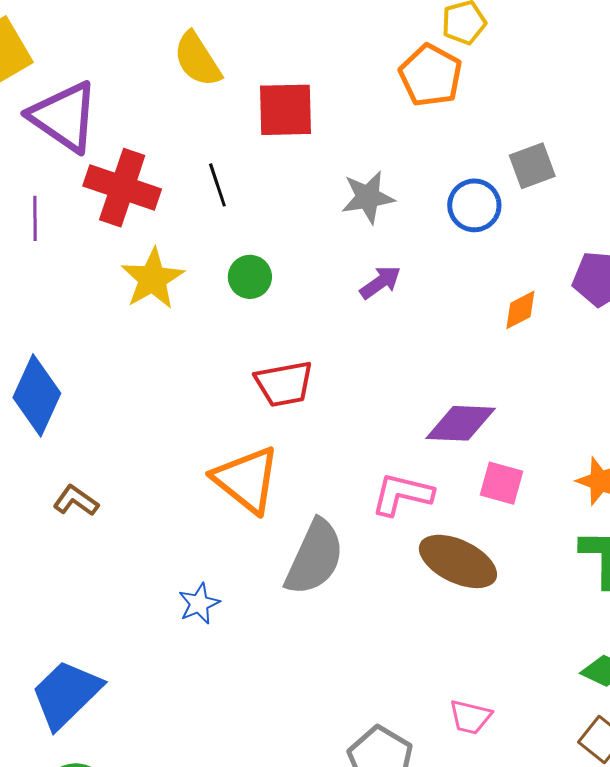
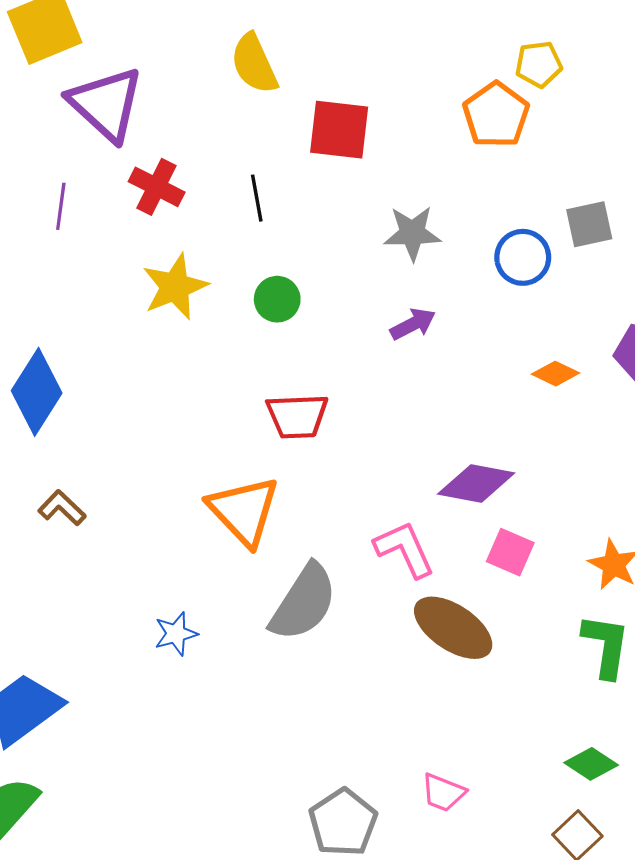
red cross: (122, 188) -> (157, 187), size x0.7
orange diamond: (520, 310) -> (555, 374), turned 45
pink L-shape: (402, 494) -> (405, 549), turned 44

